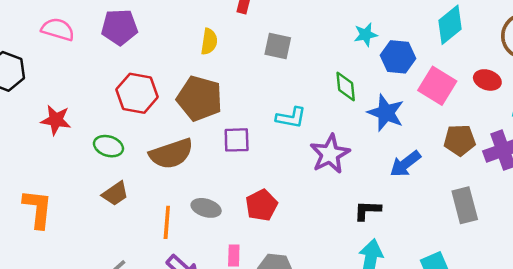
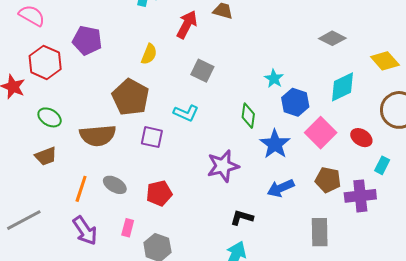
purple pentagon: (119, 27) -> (87, 40), moved
cyan star: (366, 35) -> (274, 78), turned 30
red hexagon: (137, 93) -> (45, 62), moved
cyan L-shape: (291, 118) -> (186, 113), moved

